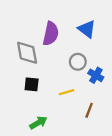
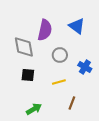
gray circle: (78, 62) -> (60, 55), moved
brown line: (89, 110) -> (72, 103), moved

